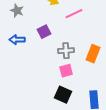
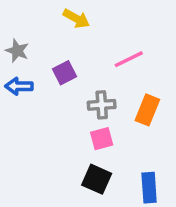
gray star: (17, 11) -> (17, 51), moved
pink line: (74, 14) -> (129, 59), moved

